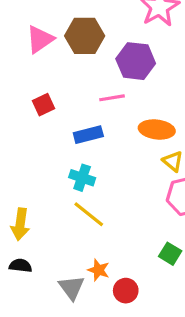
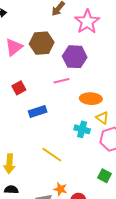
blue rectangle: (88, 135) -> (38, 112), moved
cyan cross: (82, 178) -> (82, 129), moved

